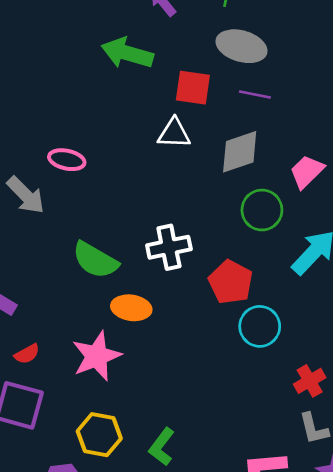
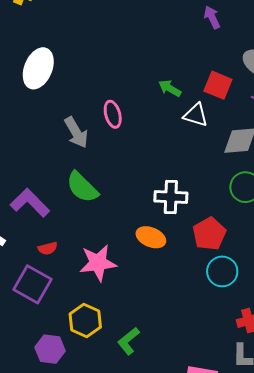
green arrow: (127, 53) -> (170, 88), moved, size x0.6
pink ellipse: (67, 160) -> (113, 114), turned 48
green semicircle: (95, 260) -> (82, 187), moved
orange ellipse: (131, 308) -> (151, 237), moved

